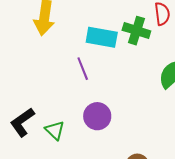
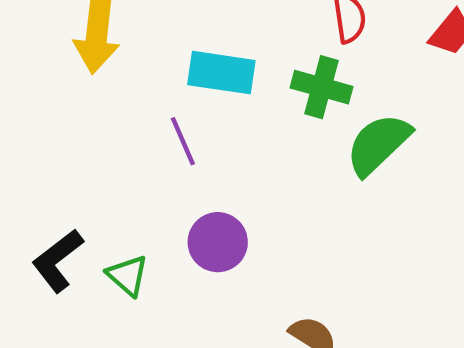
green cross: (136, 31) -> (321, 87), moved

